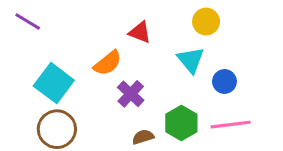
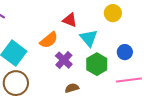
cyan triangle: (191, 60) -> (89, 38), moved
green hexagon: (181, 123) -> (97, 64), moved

